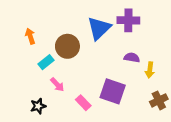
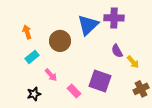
purple semicircle: (132, 58) -> (117, 51), turned -128
cyan rectangle: (46, 62) -> (32, 57), moved
yellow arrow: (150, 70) -> (133, 62), turned -48

